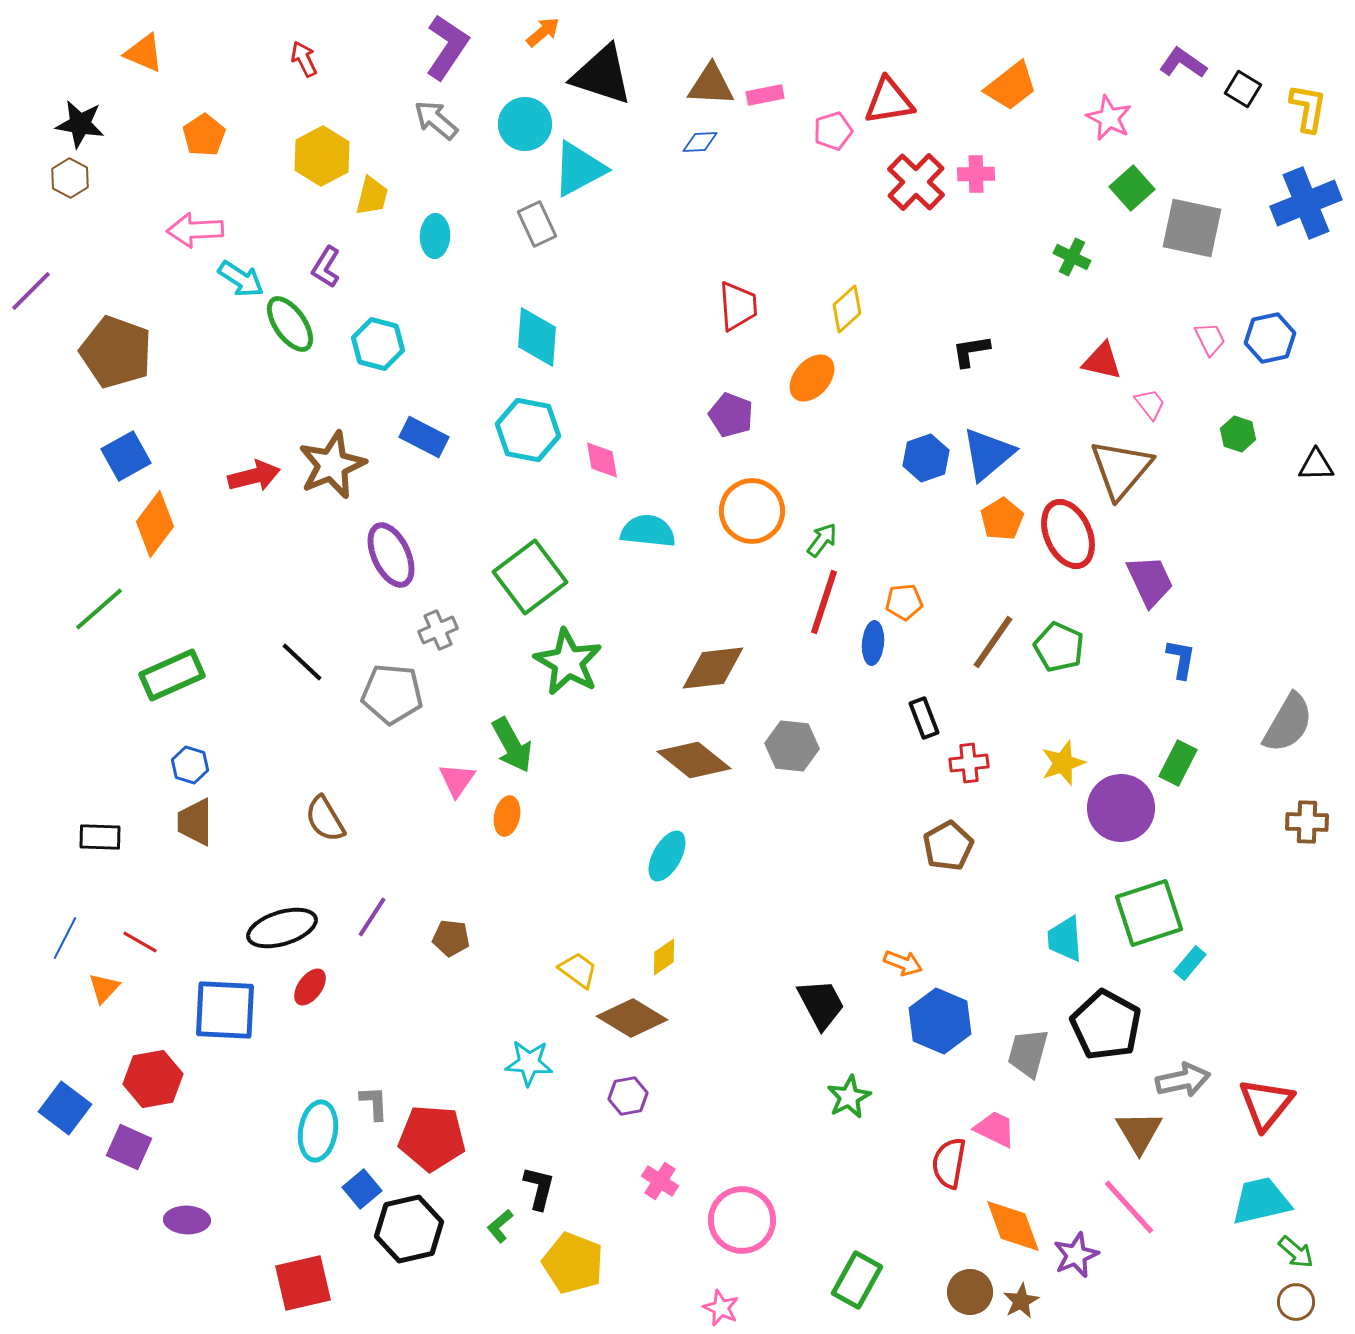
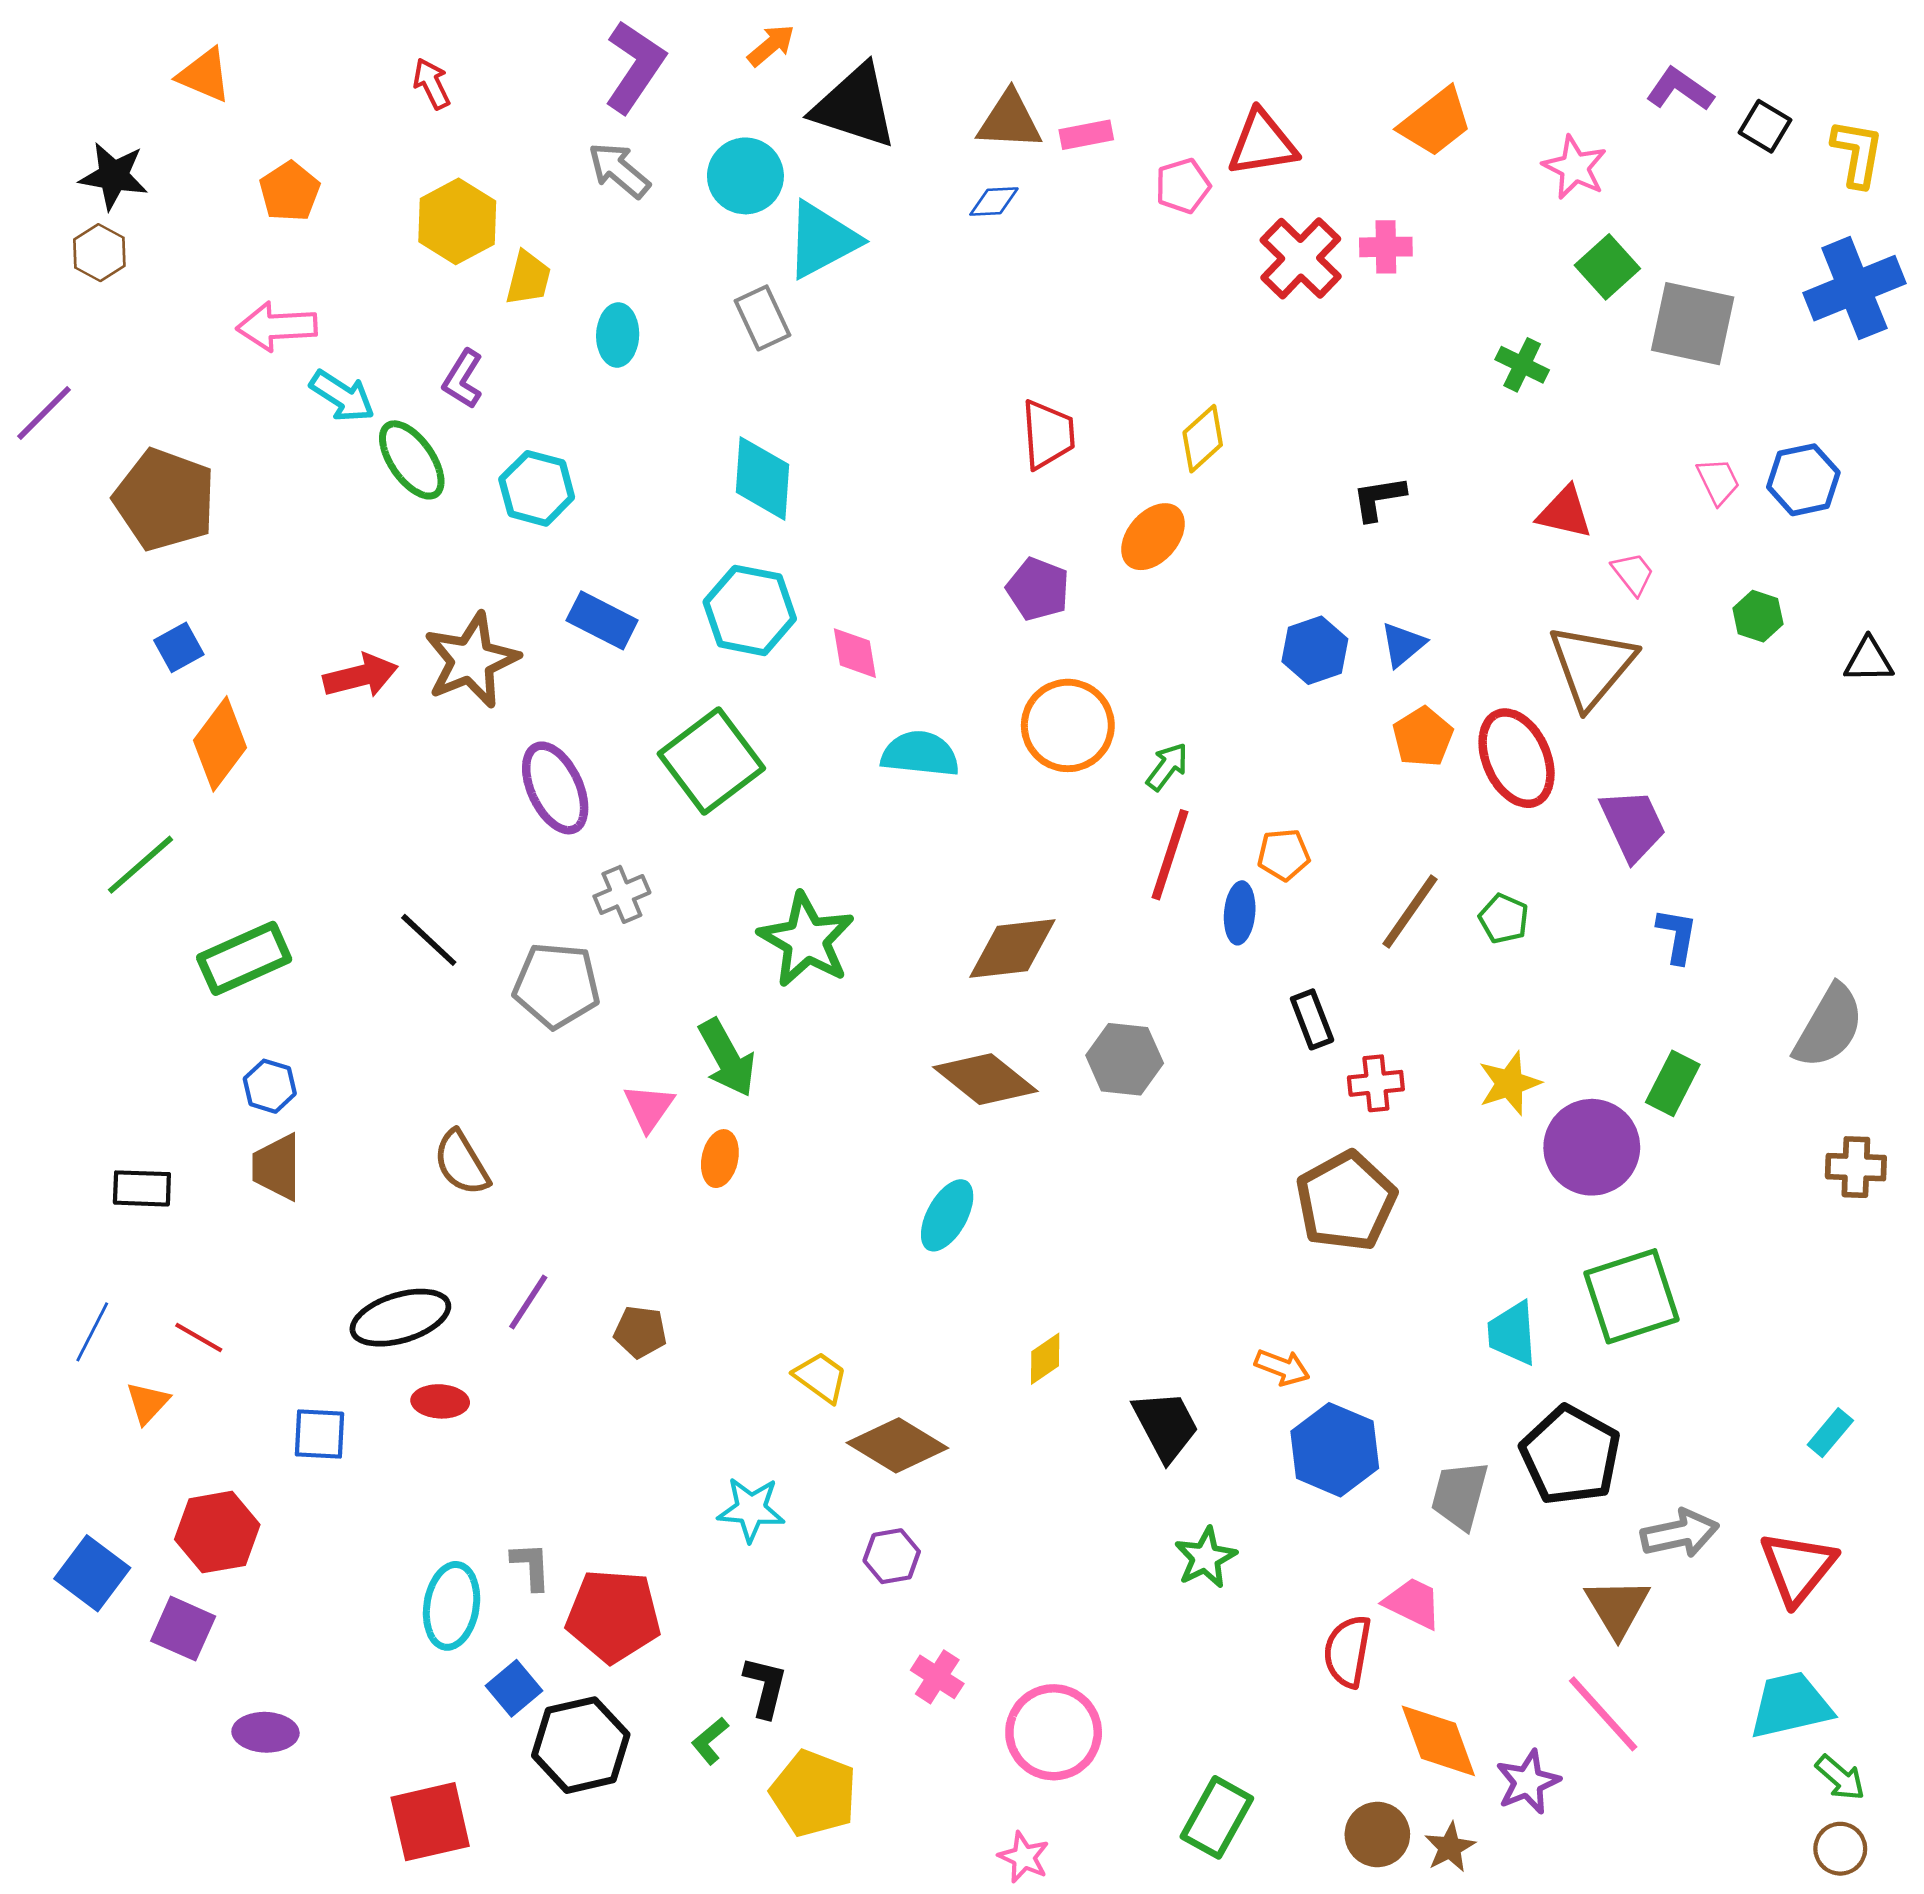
blue triangle: (988, 454) -> (1403, 645), size x0.6
blue square: (126, 456) -> (179, 647), size x0.7
green square: (530, 577) -> (711, 761), moved
green pentagon: (1059, 647) -> (1504, 919), size x0.7
brown pentagon: (948, 846) -> (1346, 1201), size x1.4
yellow diamond: (664, 957) -> (1045, 1359), moved
cyan rectangle: (1190, 963) -> (1830, 1433), moved
red ellipse: (310, 987) -> (440, 1401), turned 57
blue square: (225, 1010) -> (319, 1434), size x0.6

